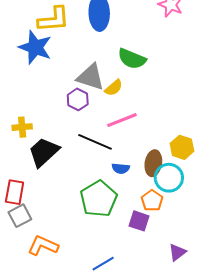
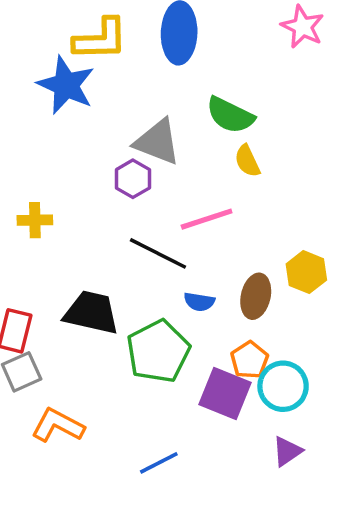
yellow semicircle: (114, 88) -> (247, 161), moved, turned 102
black trapezoid: (44, 152) -> (92, 313), moved, turned 52
cyan circle: (169, 178) -> (283, 386), moved
purple square: (139, 221) -> (225, 393), size x1.4

